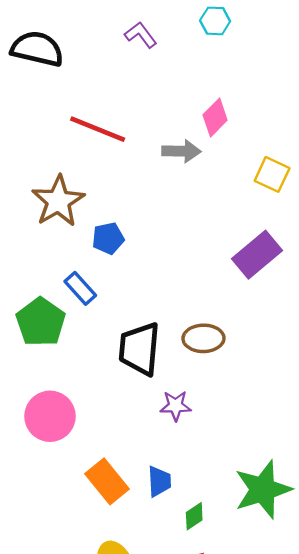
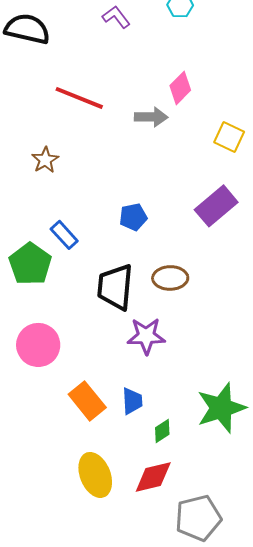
brown star: (58, 201) -> (45, 160), size x0.6
blue pentagon: (108, 238) -> (133, 217), moved
purple star: (176, 406) -> (146, 336), size x1.4

